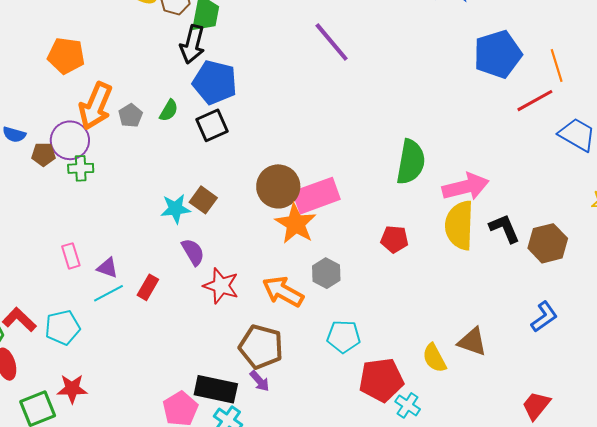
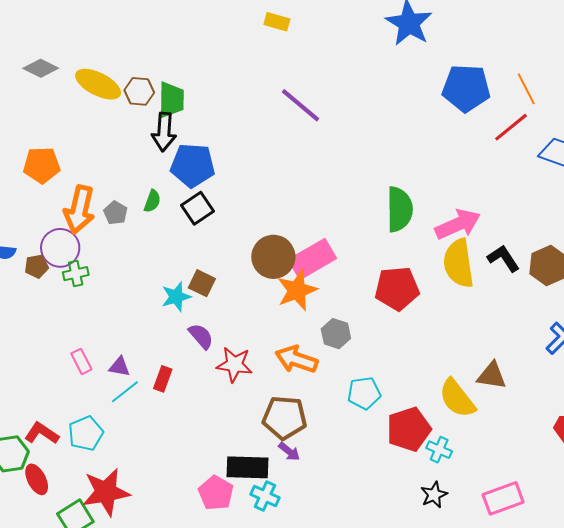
blue pentagon: (498, 54) -> (466, 88), turned 30
orange star: (296, 224) -> (297, 290), turned 30
red pentagon: (394, 239) -> (397, 288), size x1.6
yellow semicircle: (434, 358) -> (457, 398), size x1.4
red star: (72, 389) -> (106, 492), size x1.6

